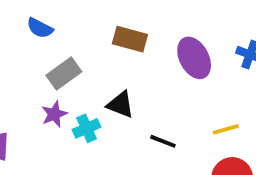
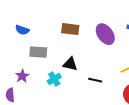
gray rectangle: (64, 74) -> (38, 52), turned 48
purple star: (54, 114) -> (22, 76), moved

